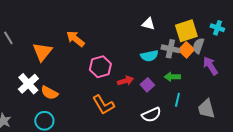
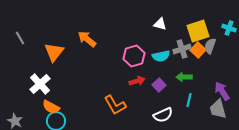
gray cross: (170, 49) -> (182, 49), turned -30
purple arrow: (210, 66) -> (222, 91), moved
pink hexagon: (100, 67) -> (134, 56), moved
orange semicircle: (49, 93) -> (51, 107), moved

